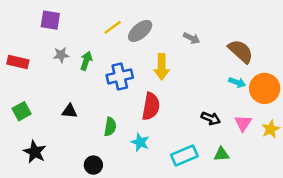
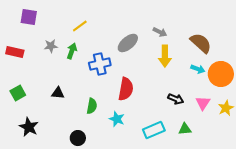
purple square: (50, 20) -> (29, 17), moved
yellow line: (113, 27) -> (80, 26), moved
gray ellipse: (140, 31) -> (128, 43), moved
yellow arrow: (162, 67) -> (165, 56), moved

